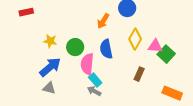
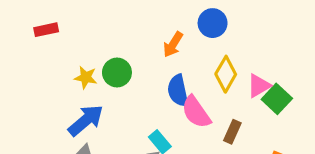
pink triangle: (155, 46) -> (259, 86), turned -35
green circle: (75, 47) -> (117, 73), moved
pink semicircle: (87, 64) -> (196, 112), moved, turned -40

